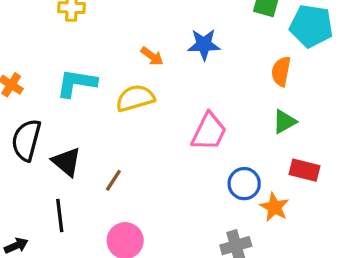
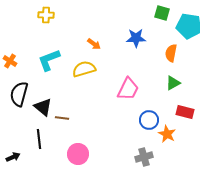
blue star: (204, 44) -> (136, 38), moved
cyan L-shape: (77, 83) -> (49, 60), turned -30
brown line: (113, 180) -> (62, 118), moved, turned 64

